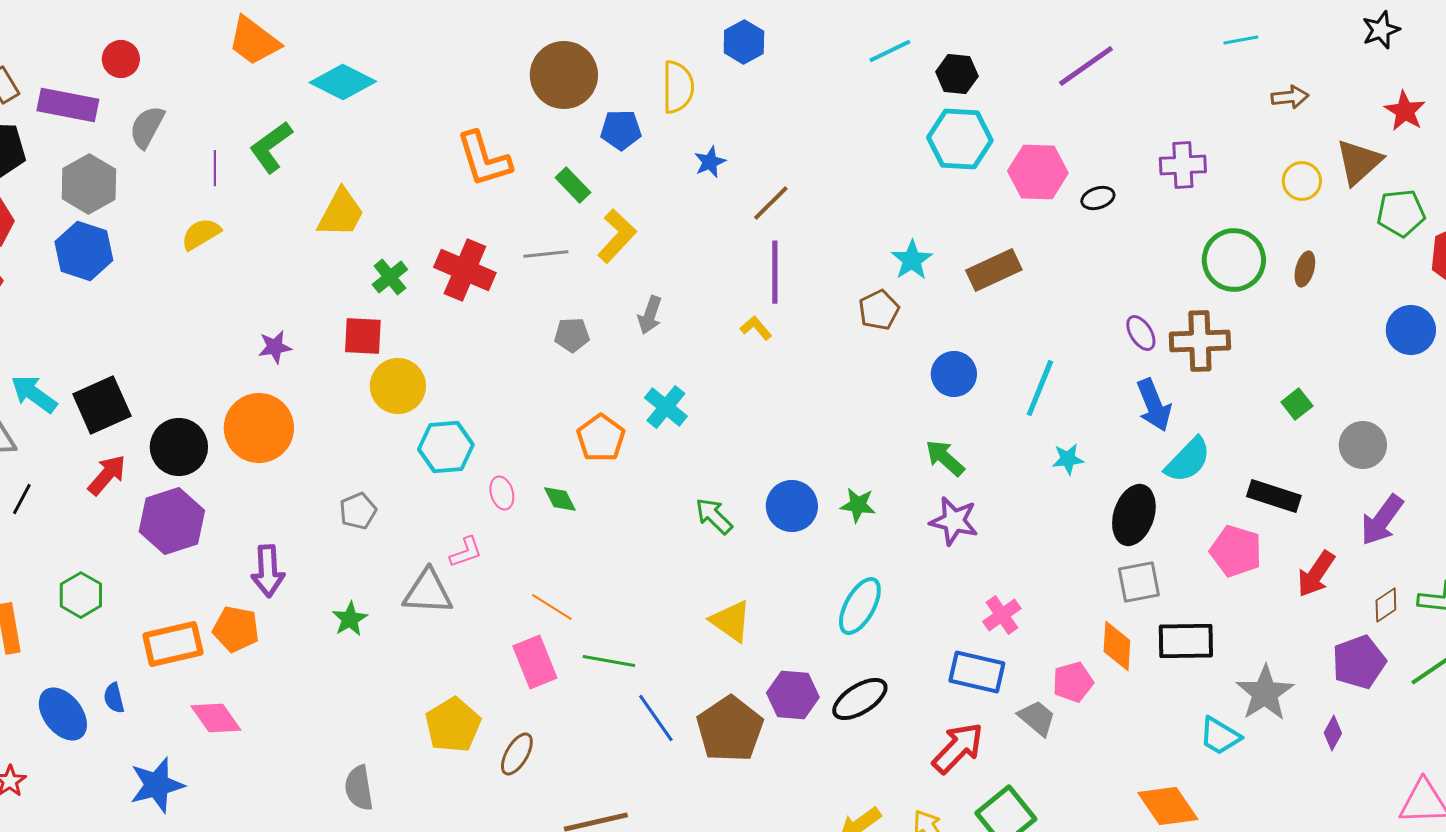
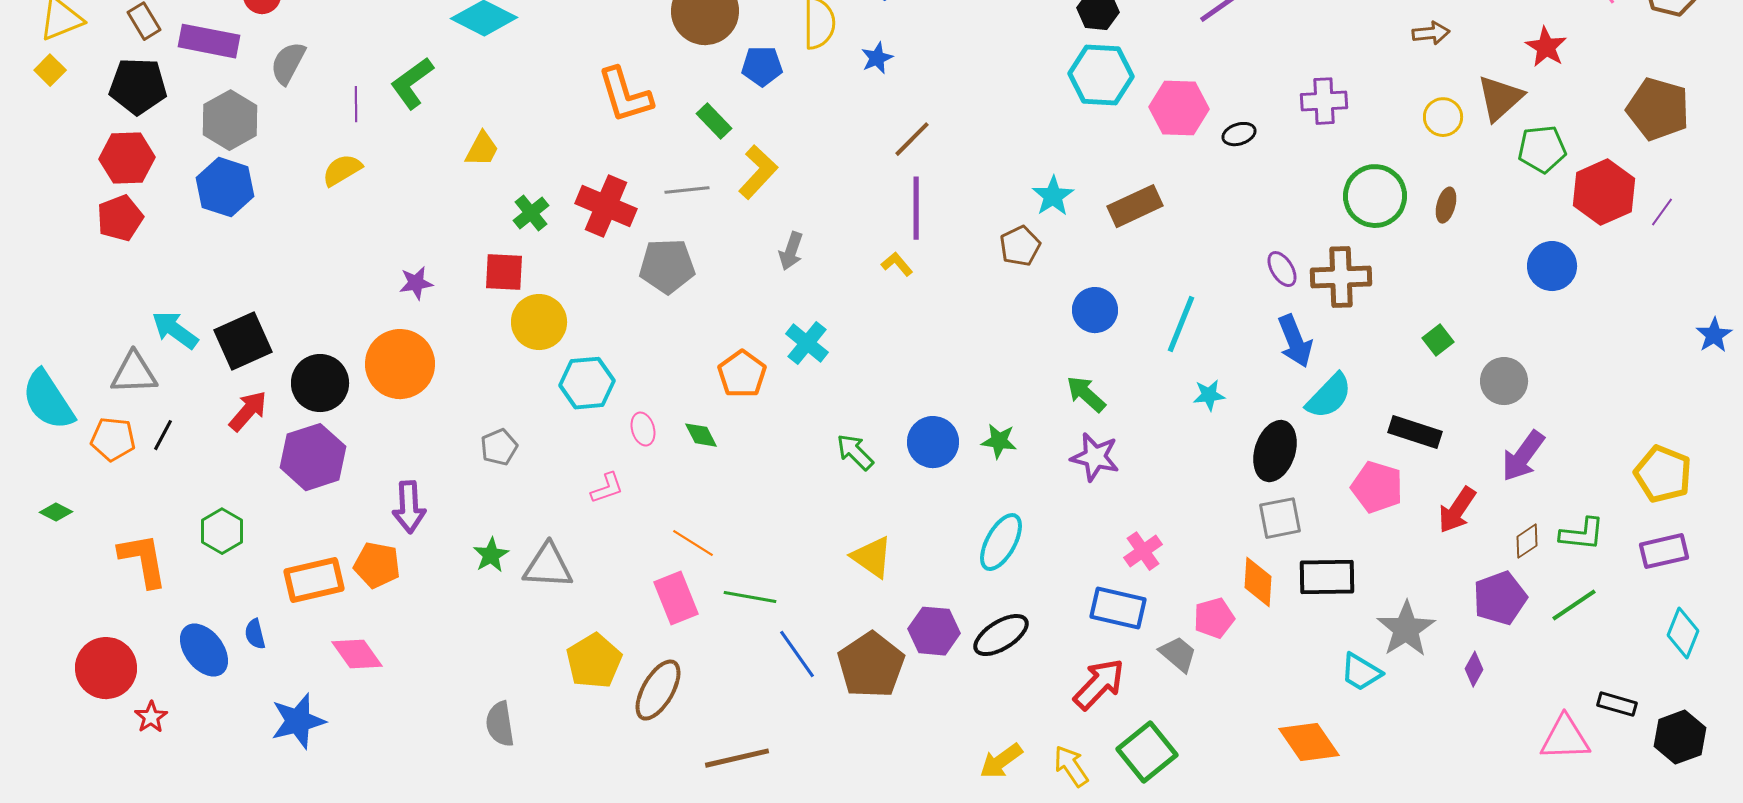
blue star: (710, 162) -> (877, 58), moved
yellow trapezoid: (341, 213) -> (482, 149), size x0.7
gray pentagon: (572, 335) -> (667, 266), moved, size x1.6
gray triangle: (428, 592) -> (548, 566), moved
brown ellipse: (517, 754) -> (658, 690), size x1.4

